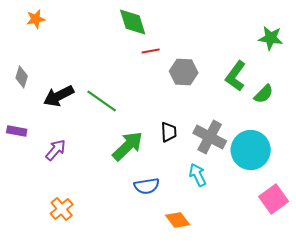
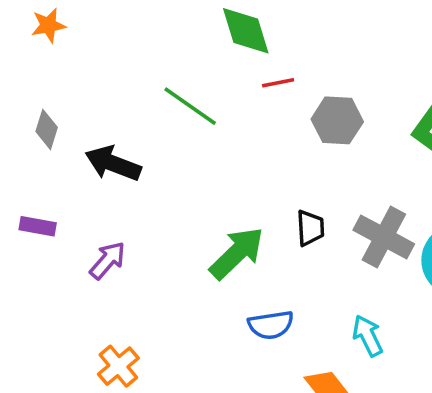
orange star: (36, 19) -> (48, 25), moved
black arrow: (59, 96) -> (113, 163), turned 48
green line: (102, 101) -> (190, 106), moved
cyan arrow: (198, 175) -> (368, 336), moved

